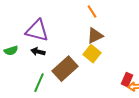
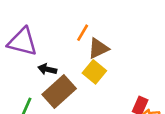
orange line: (92, 12) -> (83, 33), moved, turned 64
black arrow: (38, 52) -> (47, 69), moved

